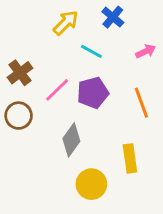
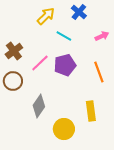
gray diamond: (71, 140) -> (39, 106), moved

